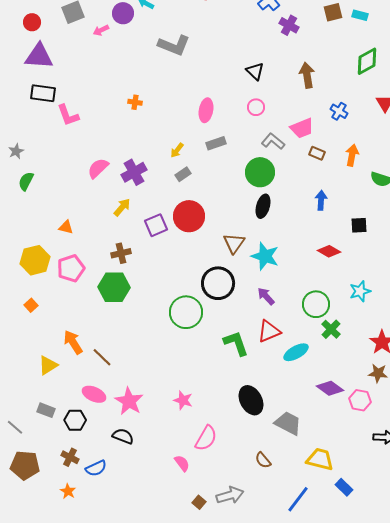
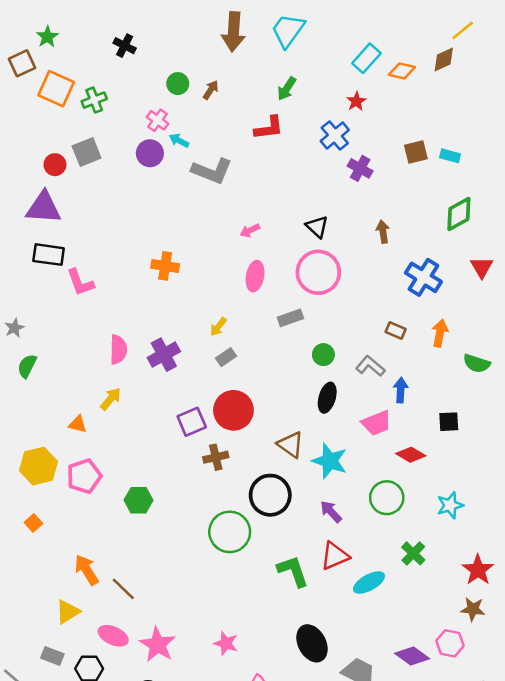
red circle: (32, 22) -> (55, 165), moved
pink arrow: (101, 30) -> (250, 230), moved
gray L-shape: (174, 45) -> (212, 171), moved
brown arrow: (307, 75) -> (383, 232), size x0.7
orange cross: (135, 102) -> (165, 266), size x1.5
pink circle: (256, 107) -> (318, 272), size x2.0
blue cross: (339, 111) -> (423, 277), size x1.6
pink trapezoid: (302, 128) -> (377, 423), moved
gray L-shape: (273, 141) -> (370, 366), moved
gray rectangle: (216, 143) -> (290, 318), moved
pink semicircle: (98, 168) -> (118, 350), turned 135
green circle: (260, 172) -> (323, 355), size x0.6
yellow arrow: (122, 207) -> (111, 399), moved
brown triangle: (234, 243) -> (290, 445), turned -30
brown cross: (121, 253) -> (216, 457), moved
green hexagon: (114, 287) -> (138, 500), size x0.7
green circle: (316, 304) -> (387, 498), moved
yellow triangle: (48, 365) -> (68, 612), moved
purple diamond: (330, 388) -> (412, 656), moved

